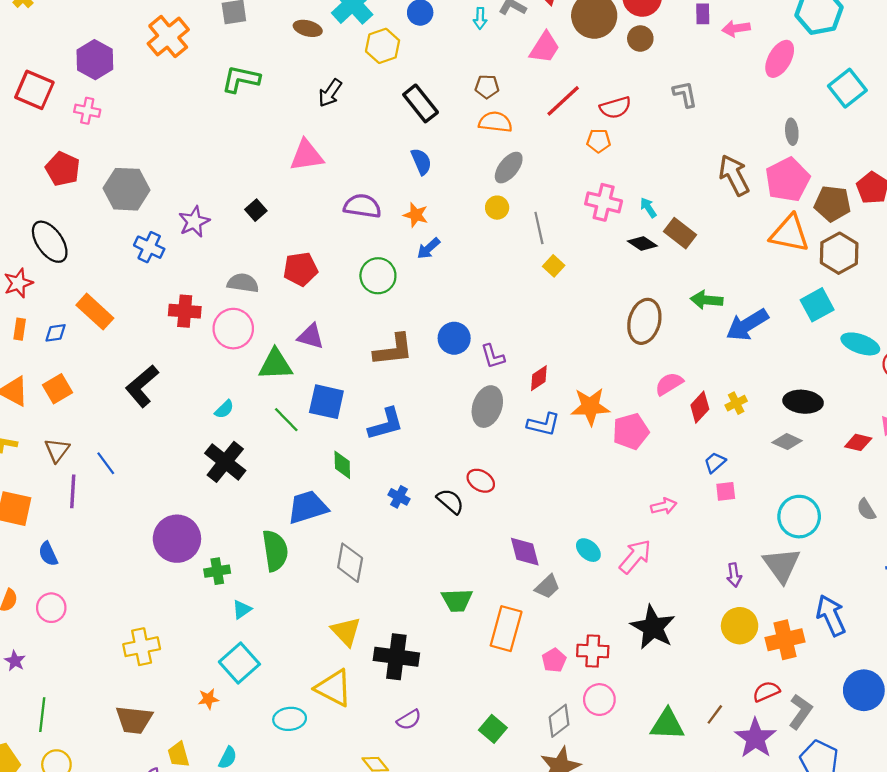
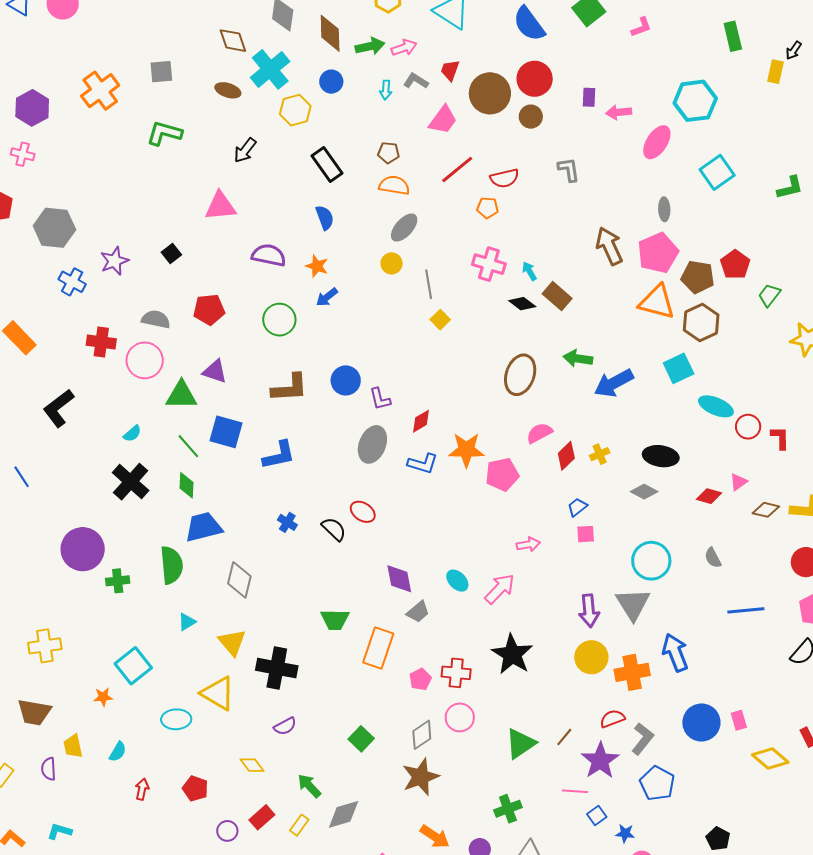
green diamond: (342, 465) -> (186, 485), moved
purple arrow: (734, 575) -> (589, 611), size x1.5
cyan triangle: (242, 609) -> (187, 622), moved
green triangle: (667, 724) -> (520, 744), turned -40

